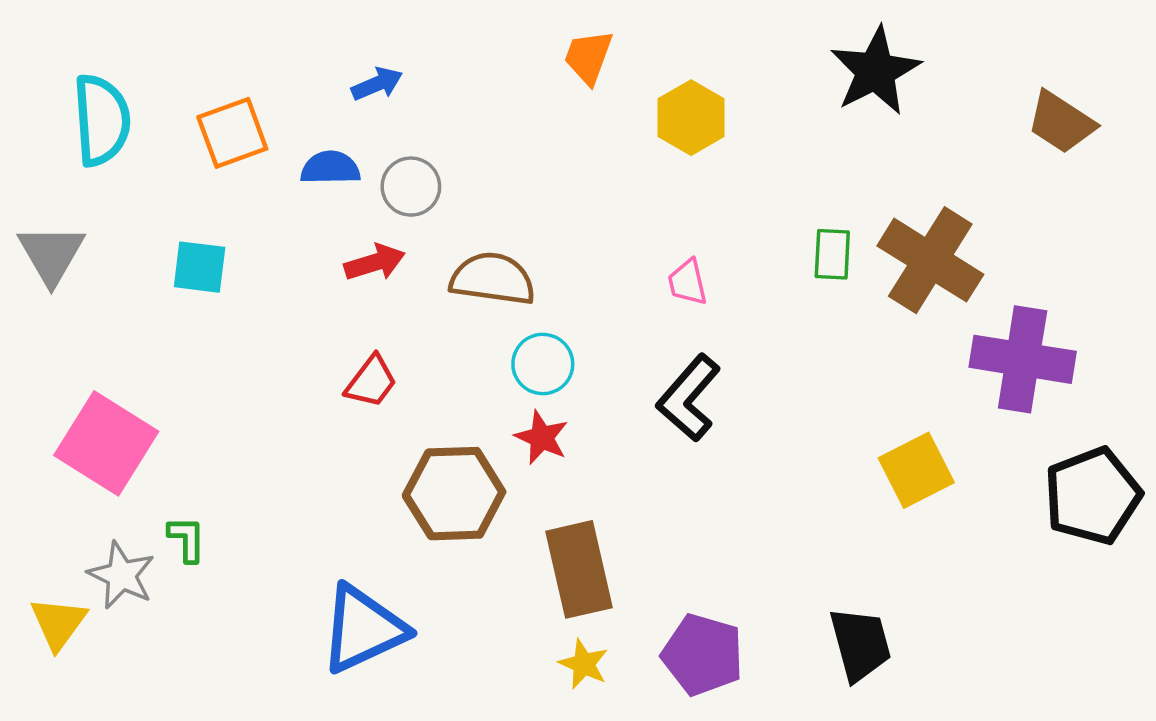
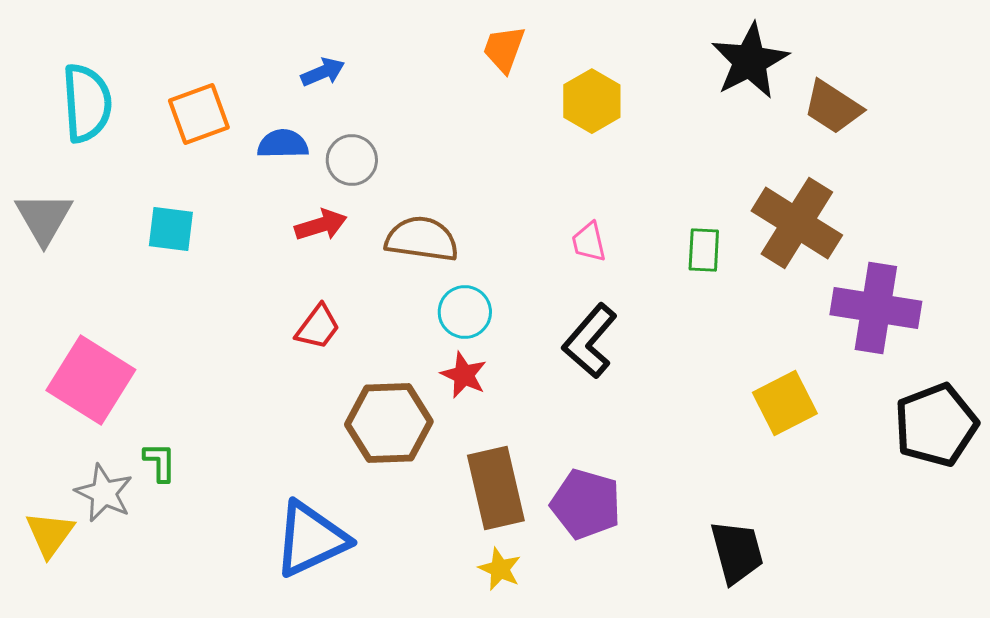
brown trapezoid: (1061, 122) -> (833, 107), moved
green rectangle: (832, 254) -> (704, 250), moved
purple pentagon: (703, 655) -> (586, 504), moved

